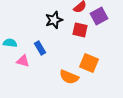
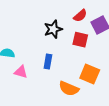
blue rectangle: (40, 48) -> (48, 61), moved, turned 40

